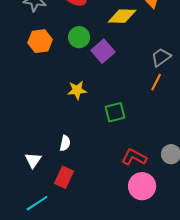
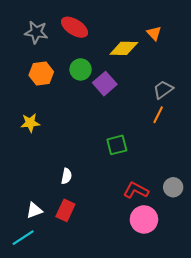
yellow star: (77, 90) -> (30, 123), moved
white triangle: (33, 160) -> (34, 210), moved, turned 36
cyan line: (37, 203) -> (23, 238), moved

